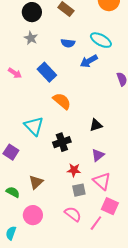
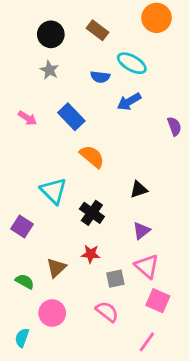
cyan ellipse: (101, 40) -> (132, 63), moved
black cross: (62, 142) -> (92, 213), turned -36
red star: (74, 170) -> (91, 254), moved
pink line: (96, 223) -> (147, 342), moved

